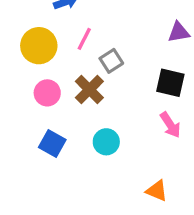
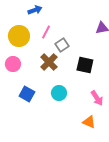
black square: (170, 83) -> (85, 65), moved
pink circle: (47, 93) -> (13, 64), moved
pink arrow: (170, 125) -> (97, 98), moved

